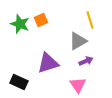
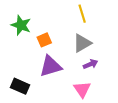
orange square: (41, 20) -> (44, 40), moved
yellow line: (90, 20) -> (82, 14), moved

